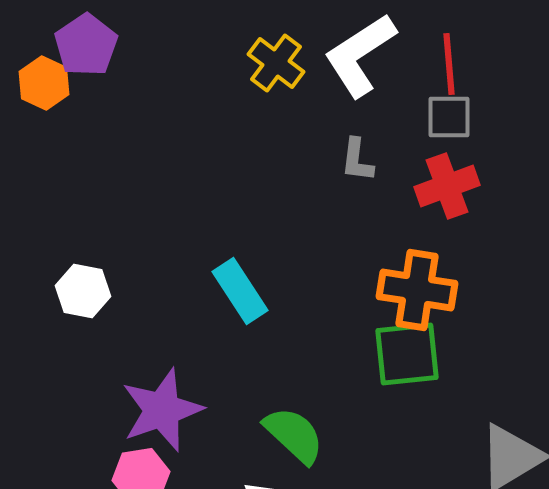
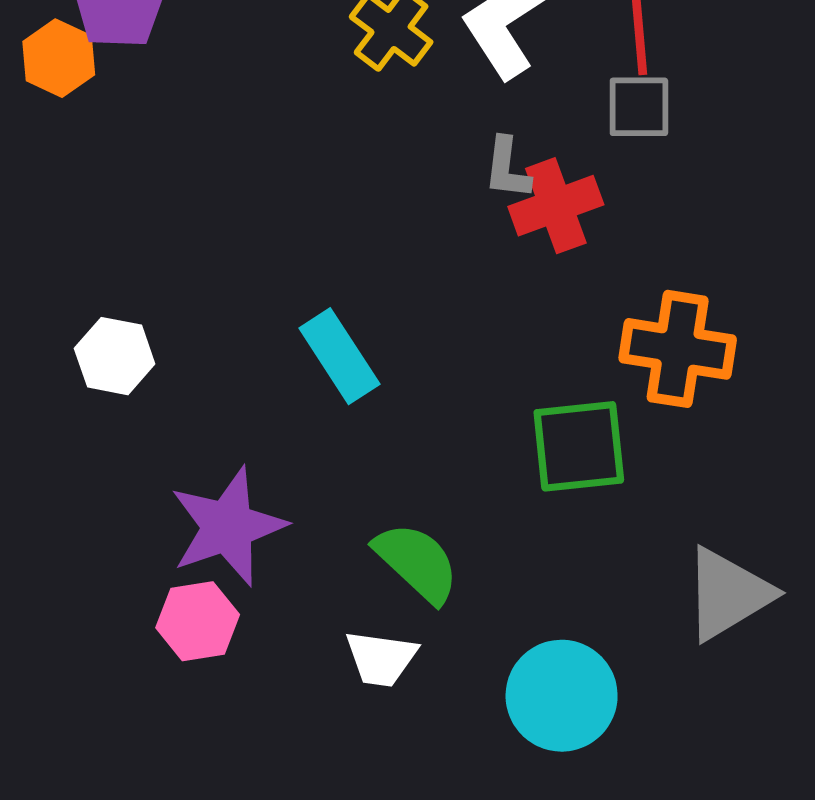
red cross: (447, 186) -> (556, 206), moved
orange cross: (417, 290) -> (678, 349), moved

